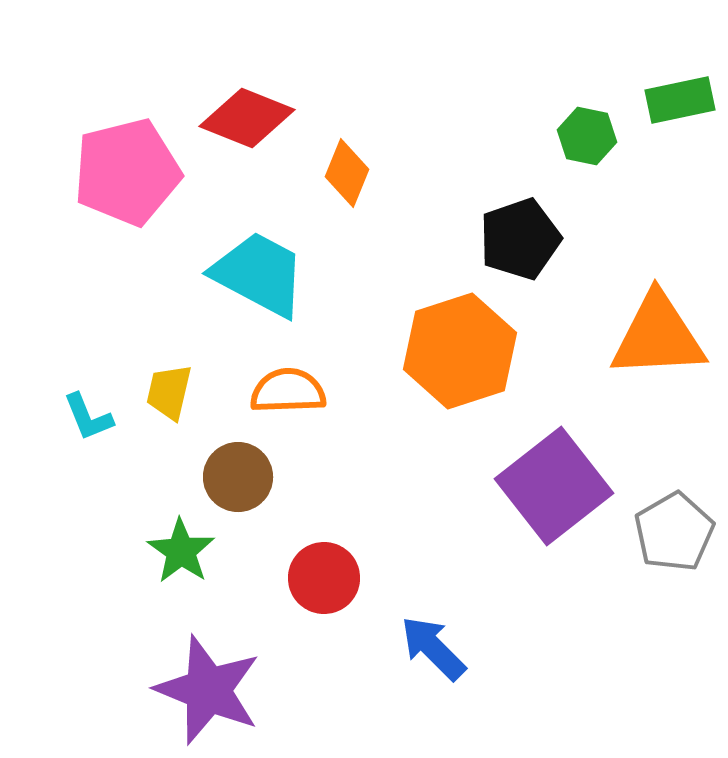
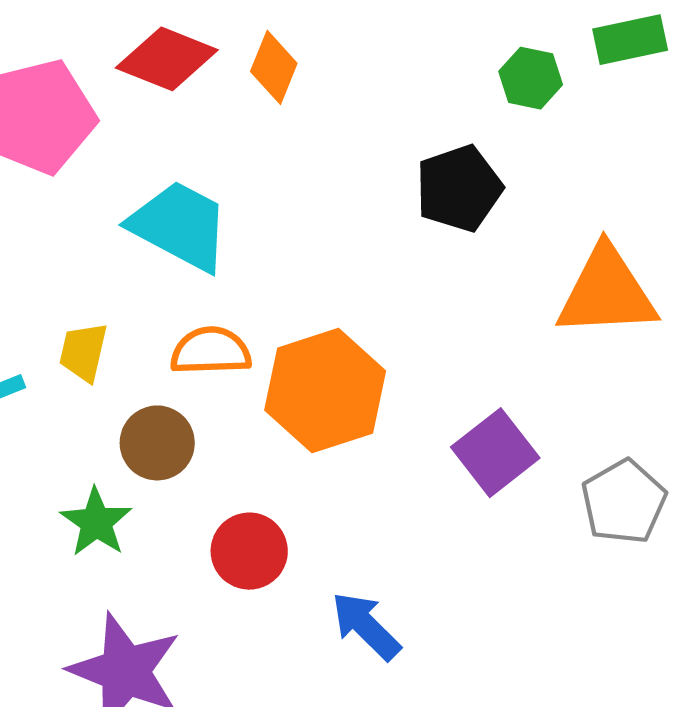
orange diamond: (347, 173) -> (274, 67), moved
orange hexagon: (460, 351) -> (325, 391), moved
purple square: (554, 486) -> (495, 453), size x0.7

